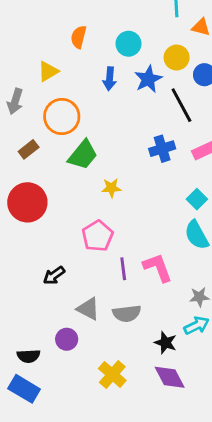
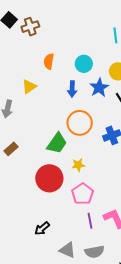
orange circle: (62, 117) -> (80, 123), moved
brown rectangle: (29, 149) -> (11, 149), moved
red circle: (27, 202) -> (49, 178), moved
pink pentagon: (98, 236) -> (83, 194), moved

